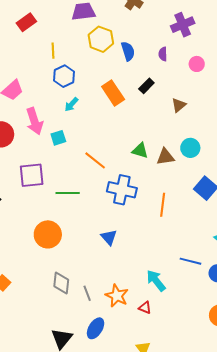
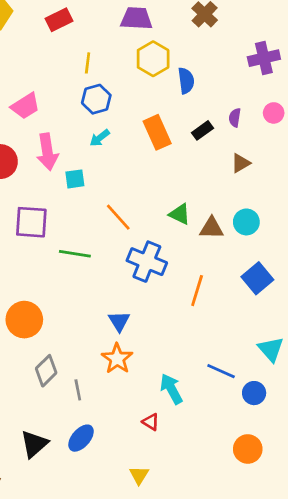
purple semicircle: (163, 54) -> (235, 118), moved
orange circle: (48, 234) -> (24, 320), moved
gray diamond: (61, 283) -> (46, 371), turned 30
orange star: (117, 296) -> (117, 359), moved

